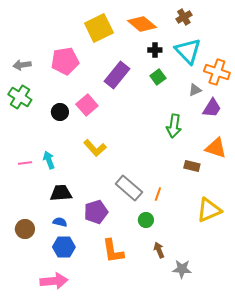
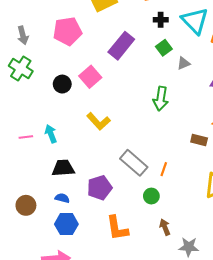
gray arrow: (22, 65) -> (23, 35), turned -96
gray triangle: (195, 90) -> (184, 63), moved
green arrow: (174, 126) -> (161, 99), moved

